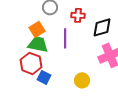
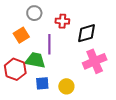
green trapezoid: (38, 44) -> (35, 60), moved
blue square: (44, 77) -> (42, 83), moved, turned -32

